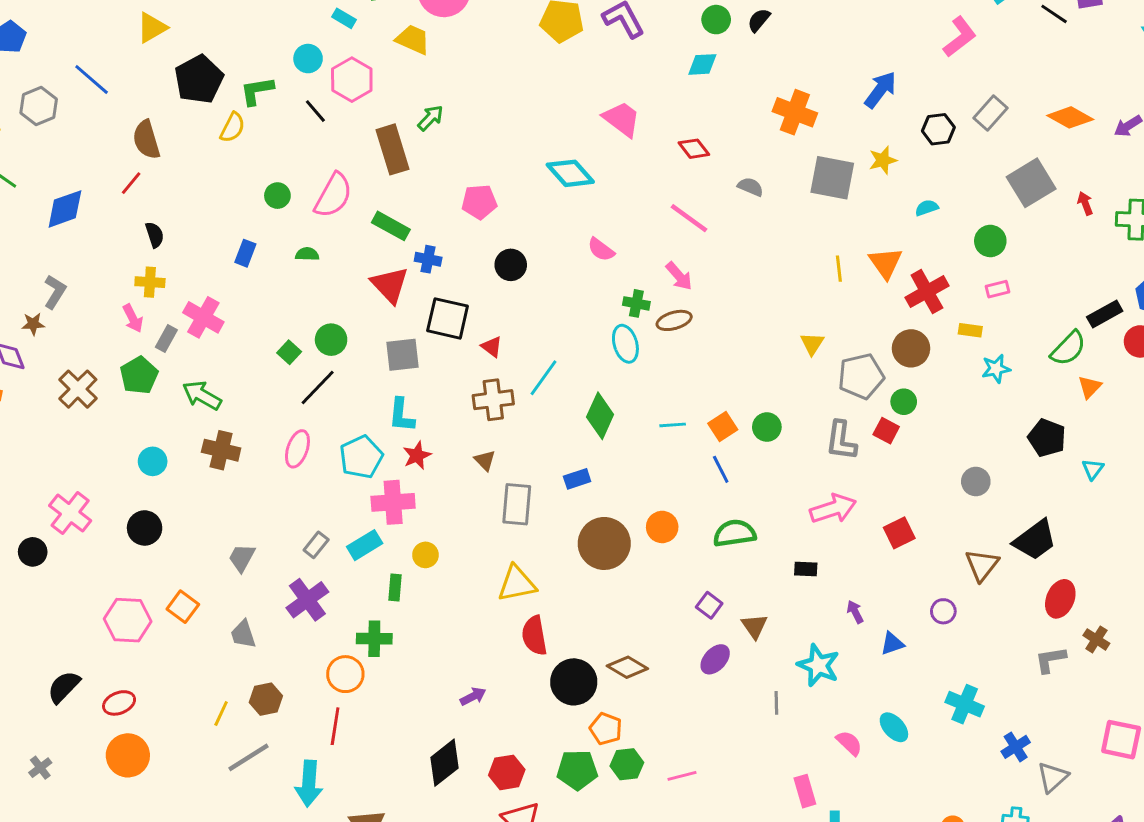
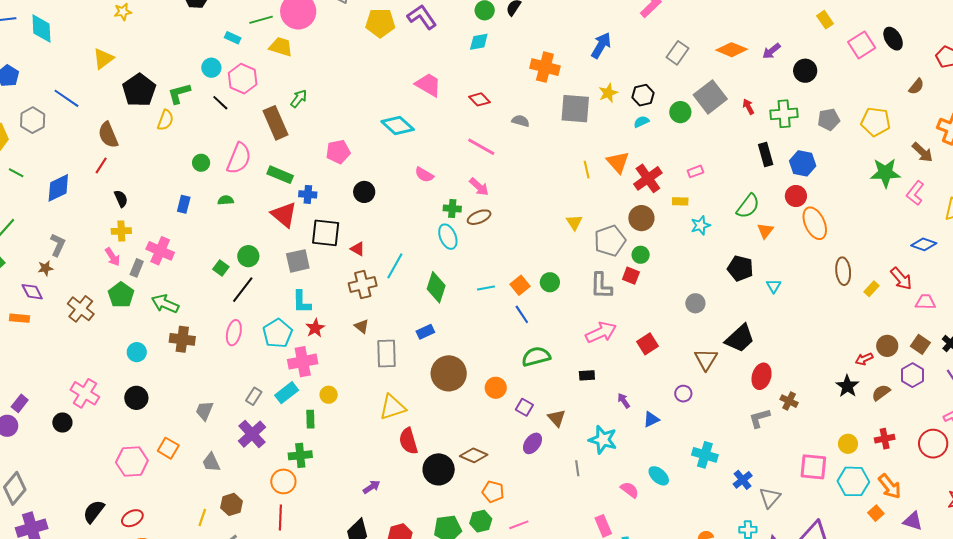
black hexagon: (938, 129) -> (643, 95), moved
green circle: (990, 241) -> (680, 112), moved
black rectangle: (1105, 314) -> (766, 154), moved, turned -70
orange circle: (662, 527) -> (496, 388), moved
orange pentagon: (606, 729) -> (493, 492), moved

